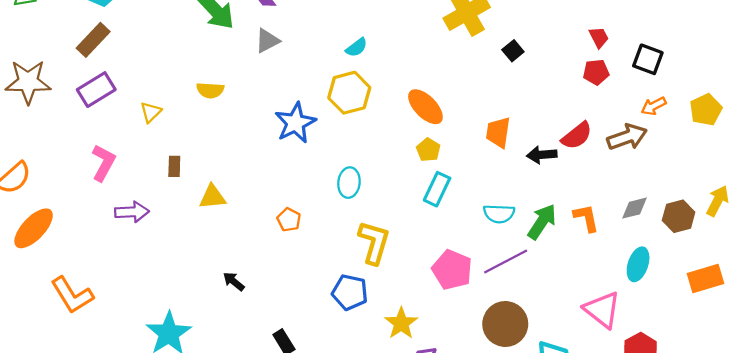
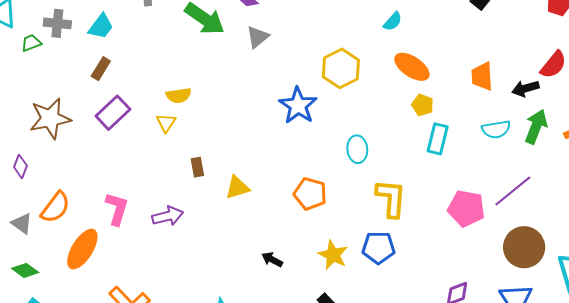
brown rectangle: (93, 40) -> (101, 69), size x0.7
cyan semicircle: (356, 47) -> (393, 21), moved
yellow semicircle: (210, 90) -> (179, 96), moved
pink L-shape: (103, 163) -> (117, 209), moved
cyan semicircle: (499, 214) -> (496, 129), moved
orange pentagon: (289, 220) -> (310, 194), size x1.5
green arrow: (542, 222) -> (536, 127), moved
yellow star: (401, 323) -> (333, 255), moved

